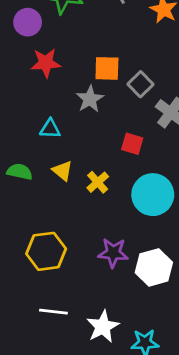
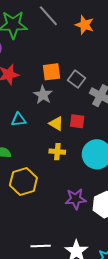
yellow triangle: (62, 171) -> (56, 124), moved
yellow cross: (98, 182) -> (57, 152), turned -35
yellow hexagon: (46, 251) -> (23, 182), moved

